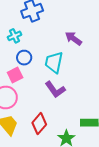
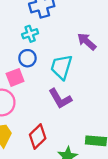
cyan cross: (14, 36) -> (30, 34), moved

